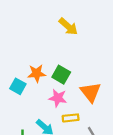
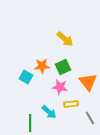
yellow arrow: (68, 26) -> (65, 39), moved
green square: (61, 75) -> (63, 67), turned 35

